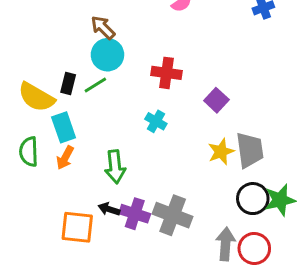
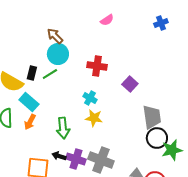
cyan rectangle: (64, 127) -> (29, 102), turned -30
yellow star: (221, 152) -> (94, 118), moved, turned 30
black circle: (253, 199) -> (157, 138), moved

